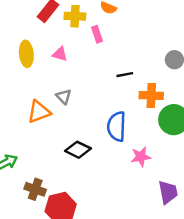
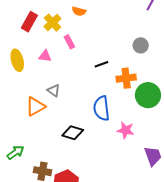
yellow cross: (75, 16) -> (52, 23), turned -36
pink rectangle: (97, 34) -> (69, 42), moved
pink star: (141, 157) -> (126, 130), turned 30

